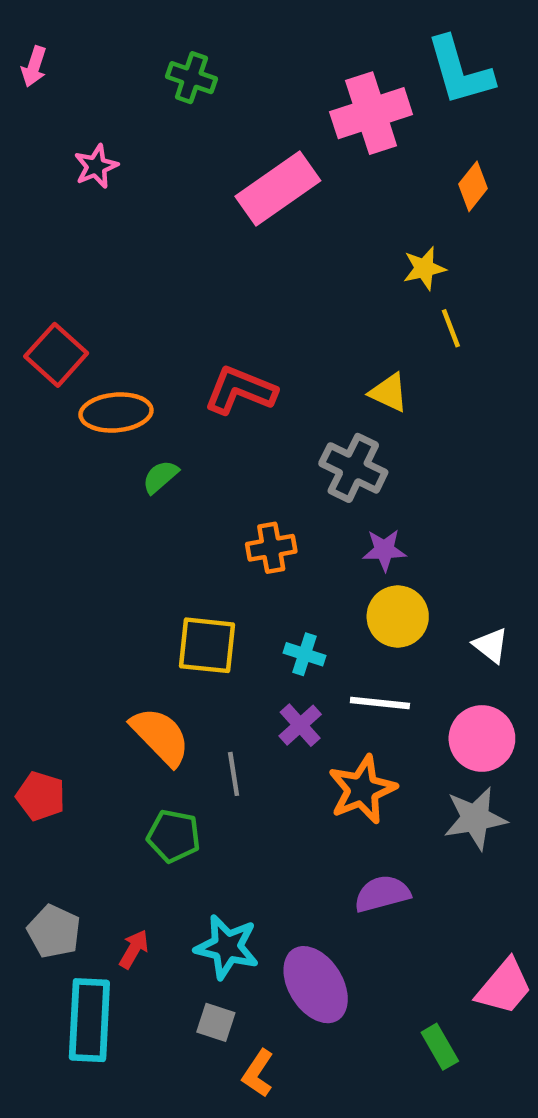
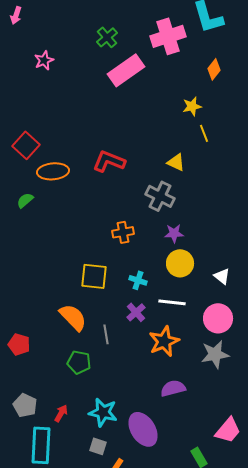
green cross: (191, 78) -> (107, 37), moved, turned 30
green semicircle: (160, 477) -> (25, 200), moved

